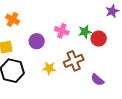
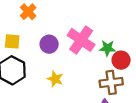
pink cross: (62, 31) -> (81, 40), size x1.6
brown cross: (74, 61) -> (111, 82), moved

